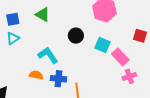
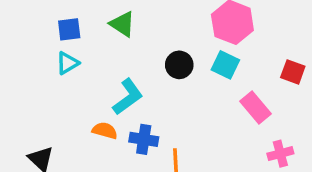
cyan square: (102, 45) -> (225, 65), moved
cyan L-shape: (48, 55) -> (128, 97), turned 85
pink cross: (129, 76) -> (280, 154), moved

